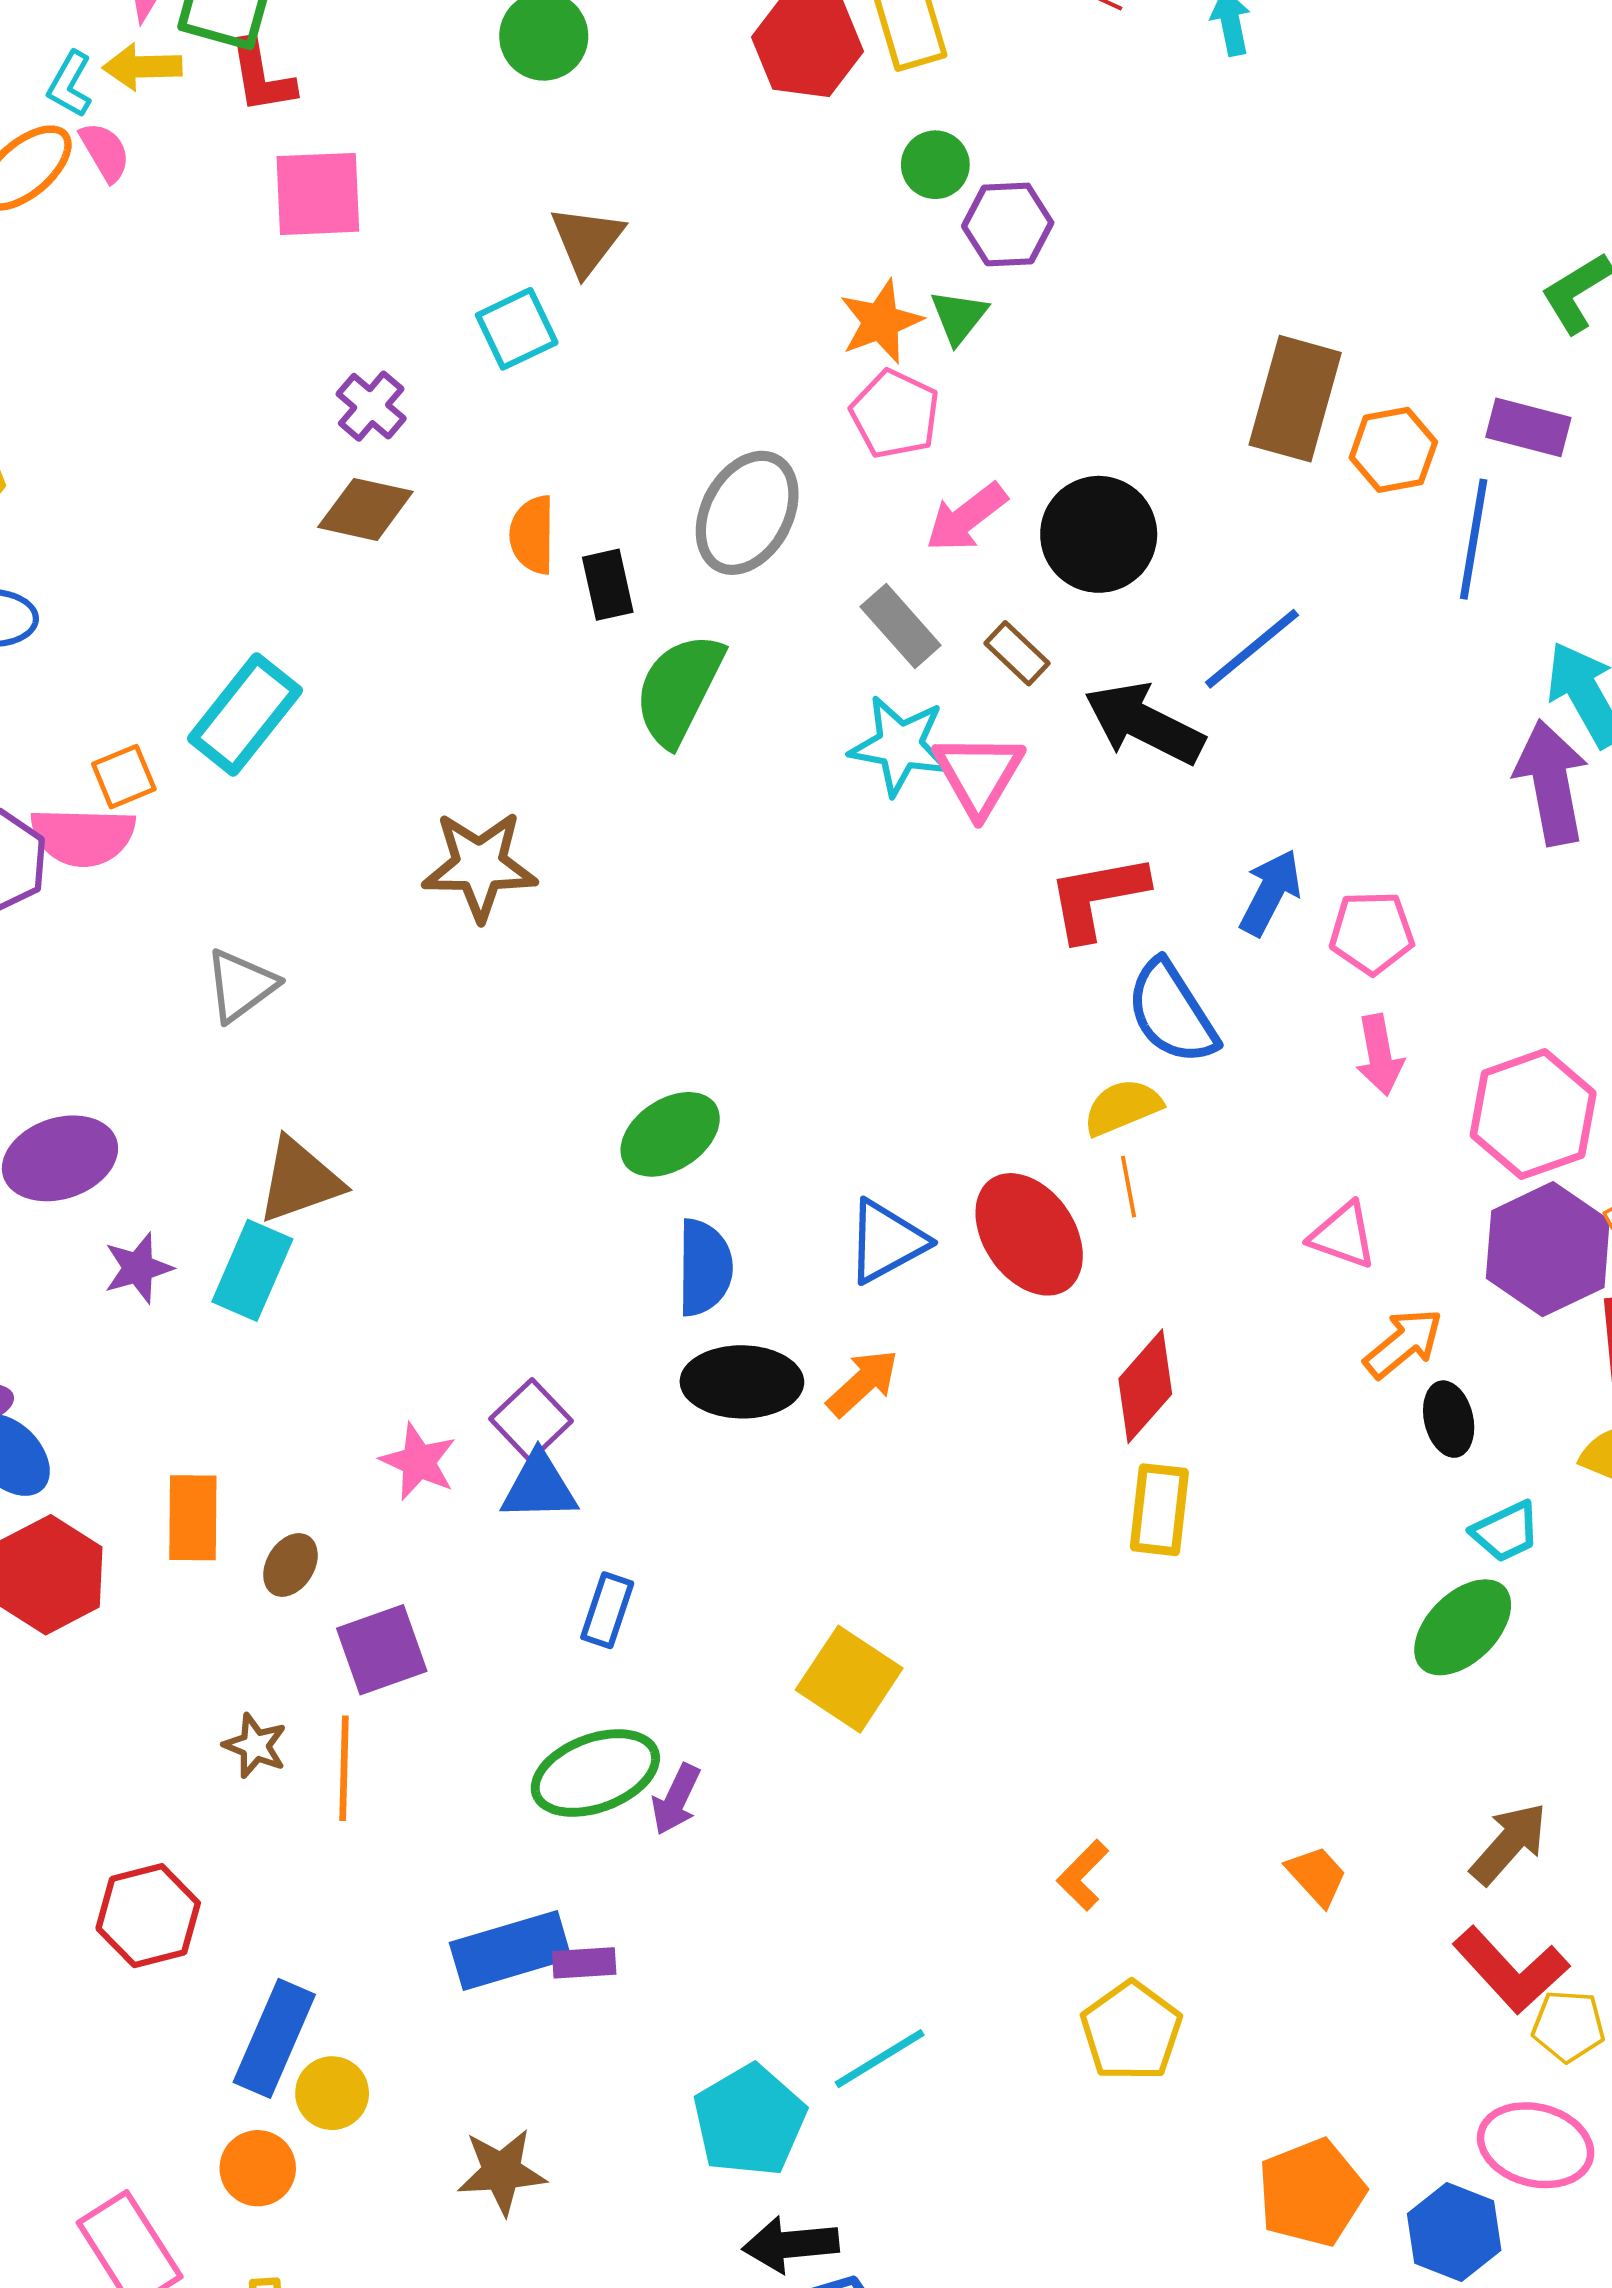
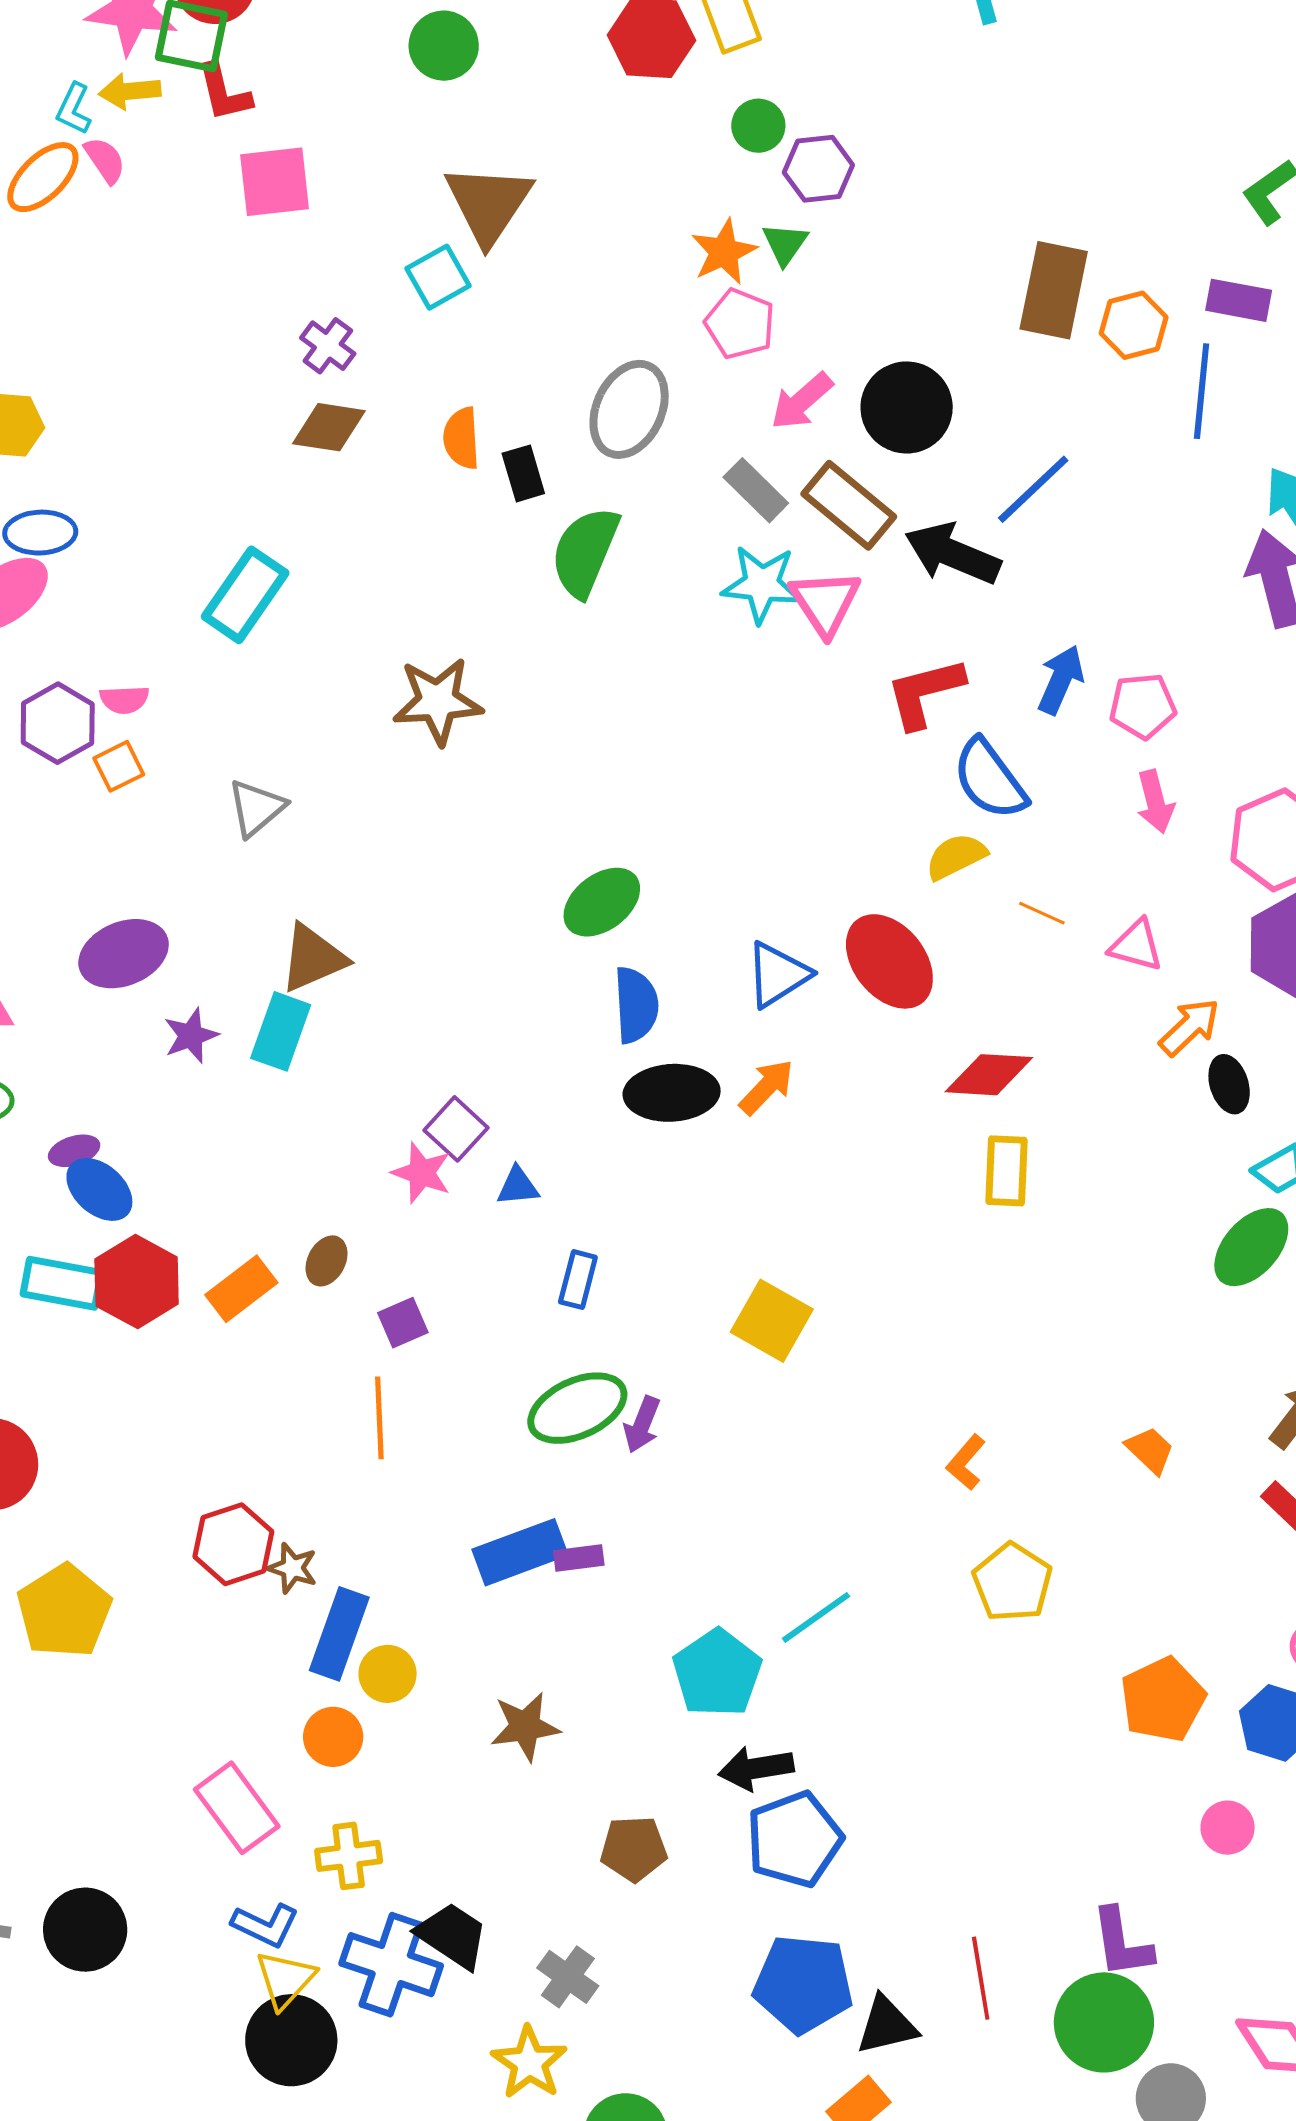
brown triangle: (587, 240) -> (488, 204), size x1.5
brown rectangle: (1017, 653) -> (849, 505), size x1.8
orange square: (124, 777) -> (119, 766), moved
pink semicircle: (83, 837) -> (124, 700), size x0.6
orange line: (1128, 1187) -> (1042, 913), moved, turned -51
red diamond: (1145, 1386) -> (989, 1075), turned 56
purple square: (531, 1420) -> (456, 1129), moved
blue triangle: (539, 1487) -> (518, 1186), size x0.7
orange rectangle: (193, 1518) -> (241, 1289), moved, turned 56
purple square: (382, 1650) -> (403, 1323), size x0.7
brown star: (255, 1746) -> (292, 1568), moved

